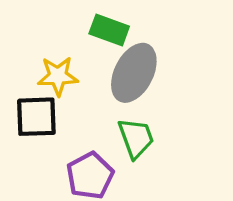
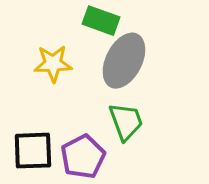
black square: (36, 117) -> (33, 151), moved

